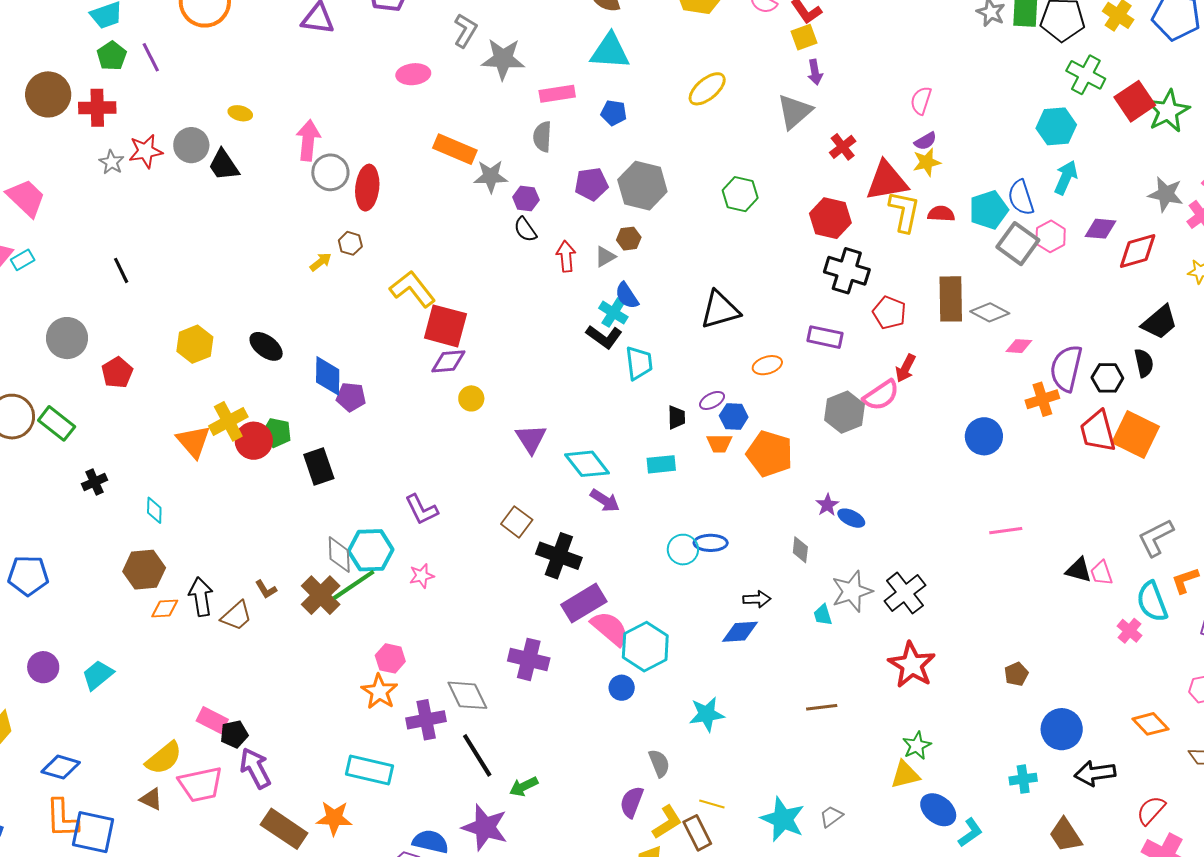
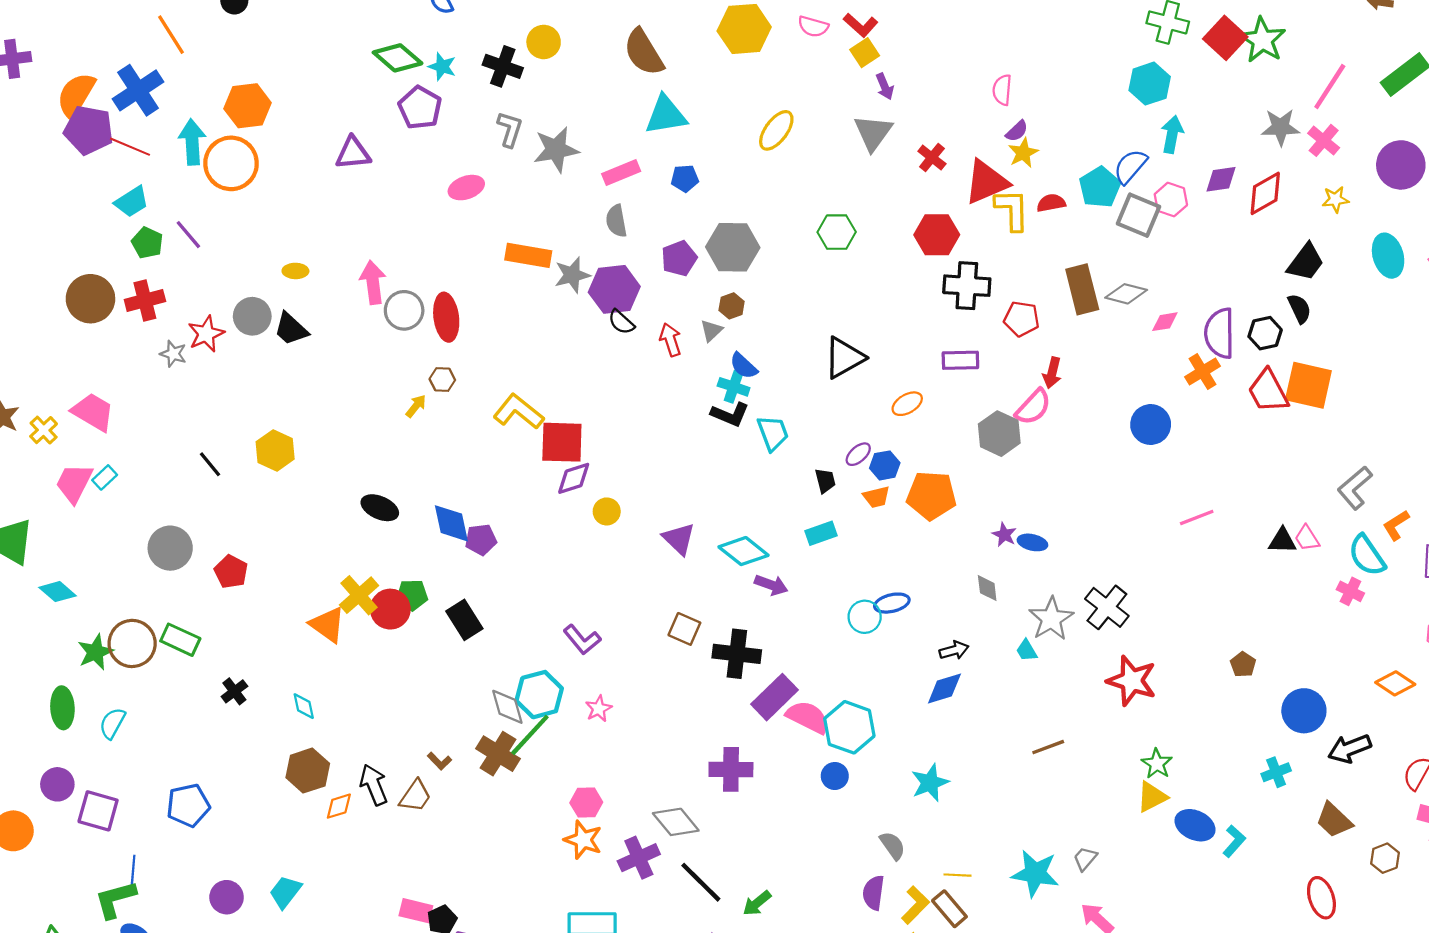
purple hexagon: (526, 198) -> (614, 289), size x1.8
blue semicircle: (1021, 198) -> (1130, 166), turned 72
yellow hexagon: (195, 344) -> (275, 450), moved

